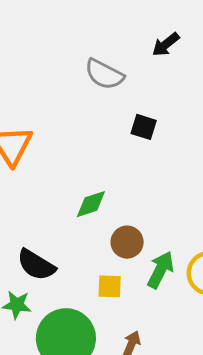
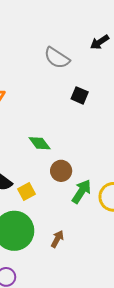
green diamond: (91, 204) -> (40, 143), turned 65
yellow square: (110, 286) -> (26, 192), moved, turned -36

